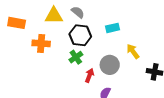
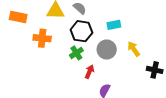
gray circle: (110, 65) -> (107, 50), moved

